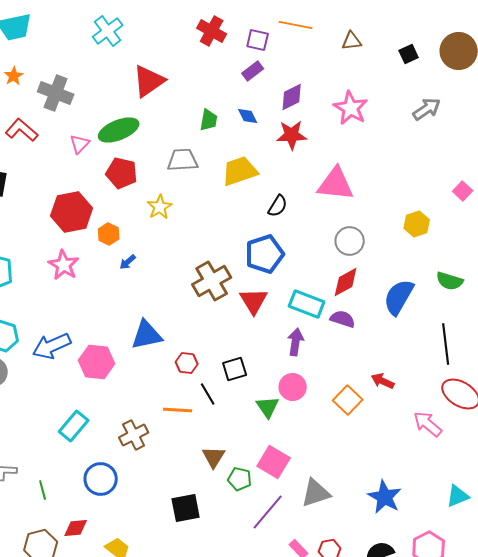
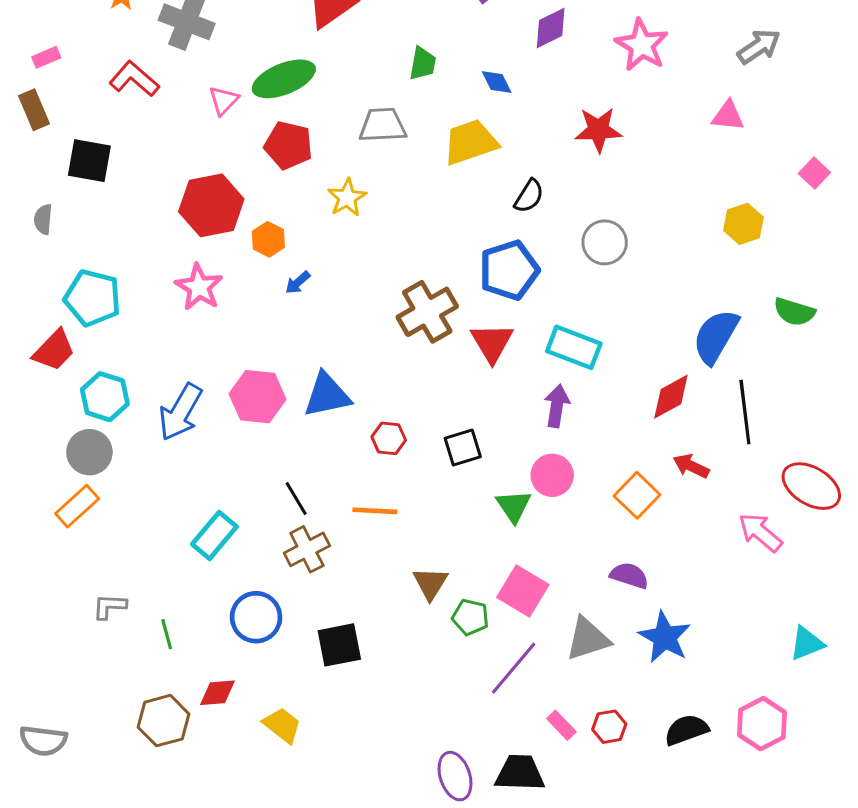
blue diamond: (248, 116) -> (497, 82), moved
red star: (292, 135) -> (598, 130), moved
pink triangle: (336, 184) -> (728, 116), moved, size x0.6
gray circle: (350, 241) -> (605, 242), moved
red diamond: (346, 282) -> (671, 397), moved
purple semicircle: (343, 319) -> (629, 576), moved
black line: (446, 344) -> (745, 412), moved
blue arrow: (52, 346) -> (180, 412), turned -36
pink hexagon: (97, 362) -> (258, 397), moved
black line: (208, 394) -> (296, 498), moved
blue star: (385, 497) -> (665, 637), moved
black square: (186, 508) -> (339, 645), moved

